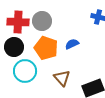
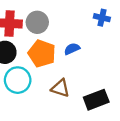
brown triangle: (62, 78) -> (60, 88), turned -30

